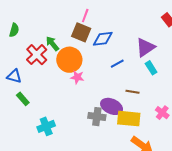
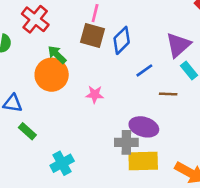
blue diamond: (103, 39) -> (122, 40), turned -30
red cross: (37, 55) -> (35, 19), moved
orange circle: (69, 60) -> (52, 75), moved
brown line: (133, 92) -> (168, 94), moved
yellow rectangle: (129, 119) -> (143, 161), moved

